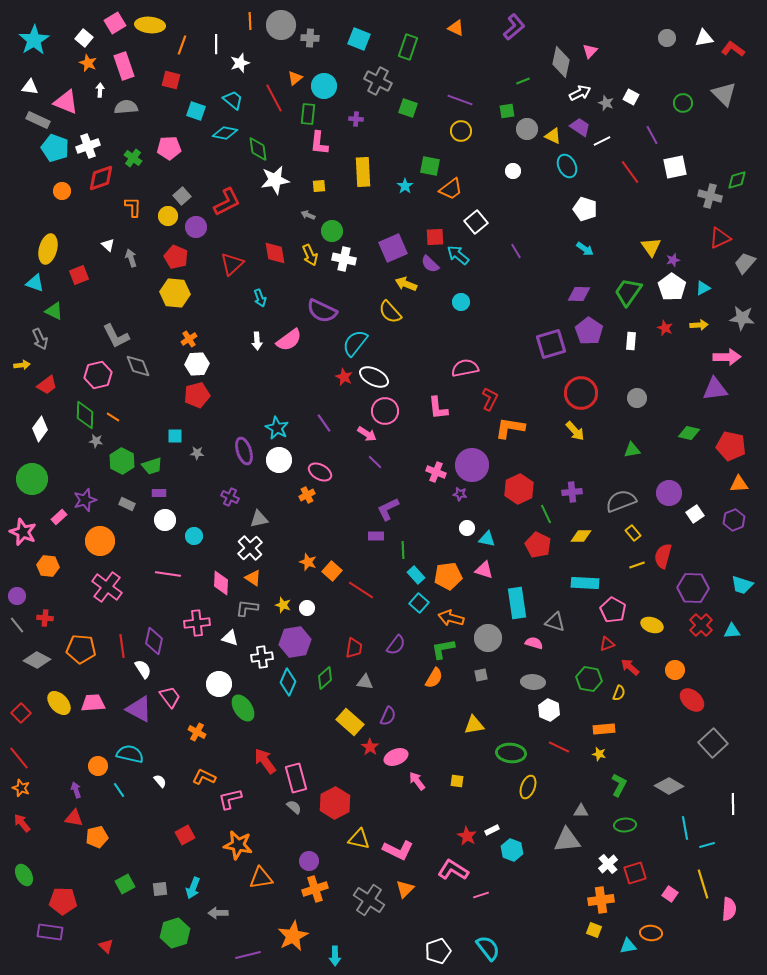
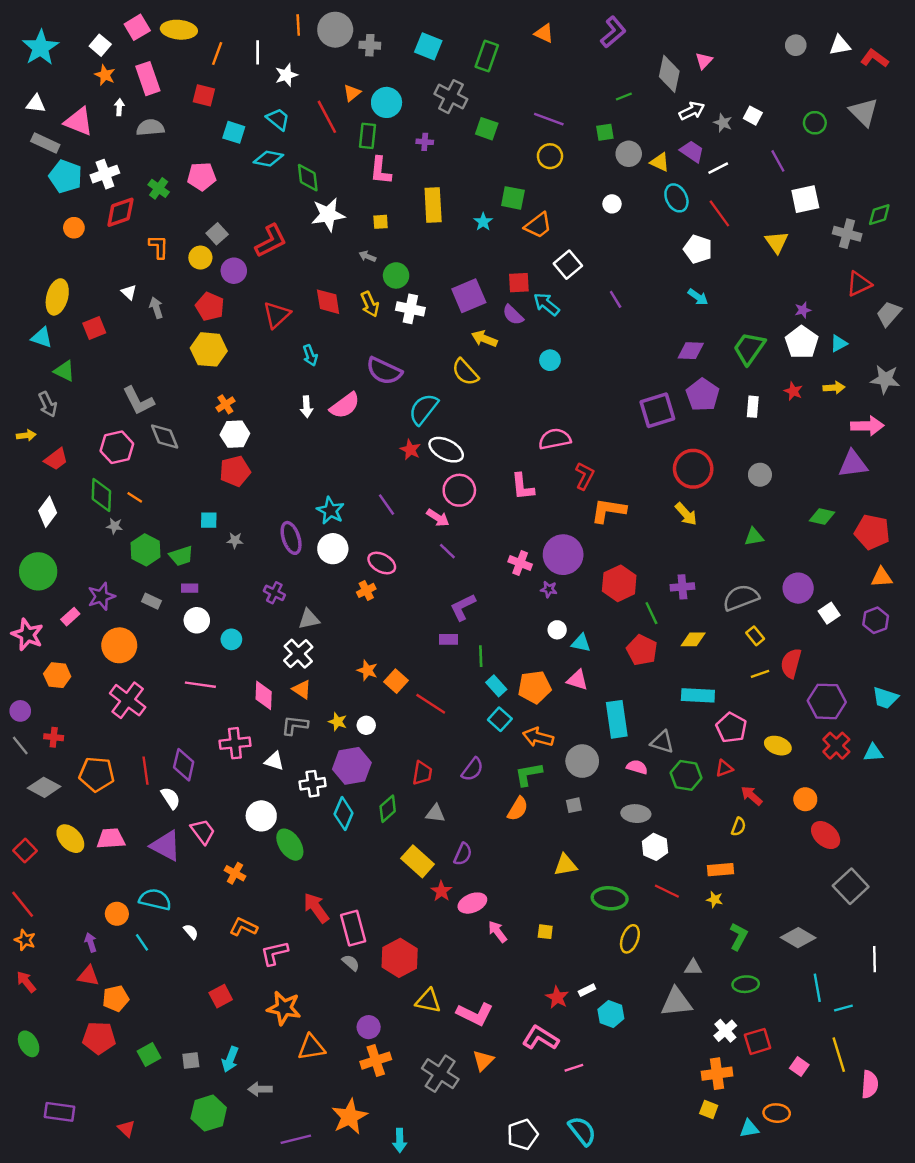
red line: (630, 172) -> (719, 213), moved
yellow triangle: (651, 247) -> (777, 242), moved
green hexagon: (589, 679) -> (686, 775), moved
red pentagon: (63, 901) -> (99, 1038), moved

